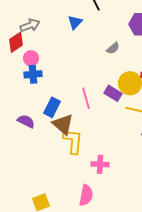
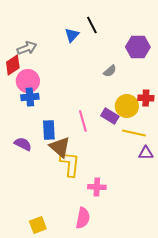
blue triangle: (75, 22) -> (72, 35), moved
pink circle: (31, 58) -> (28, 81), size x1.5
blue rectangle: (52, 107) -> (49, 130), turned -30

